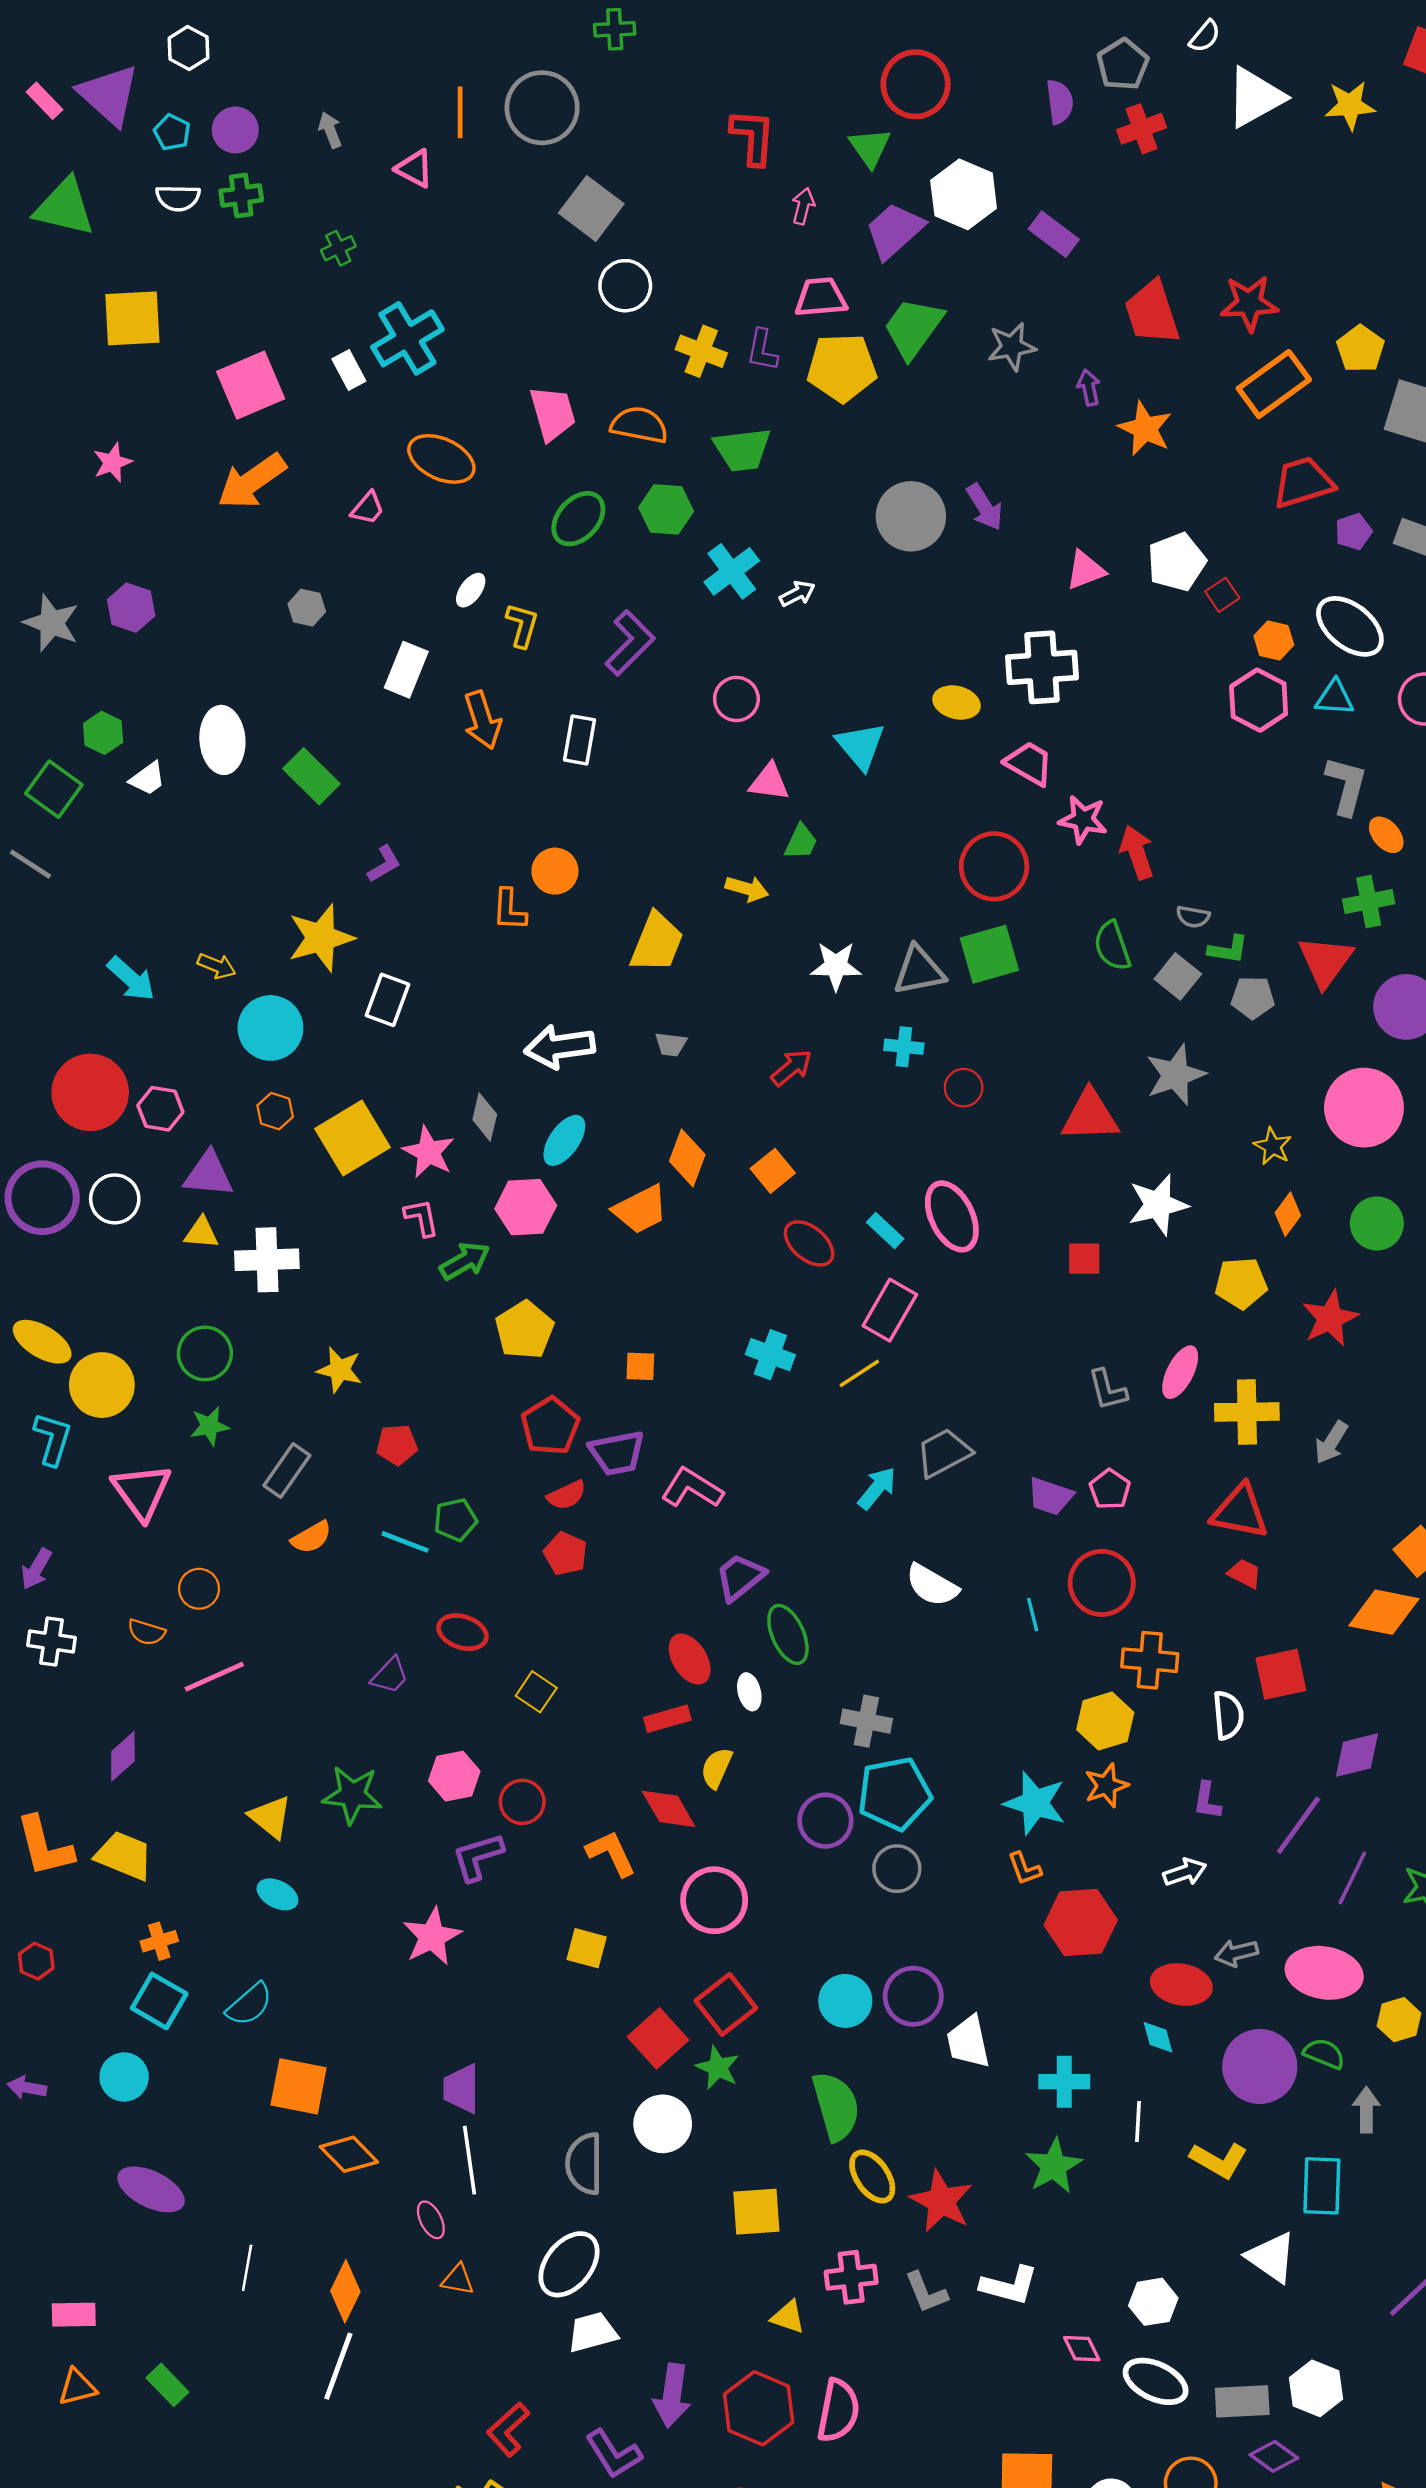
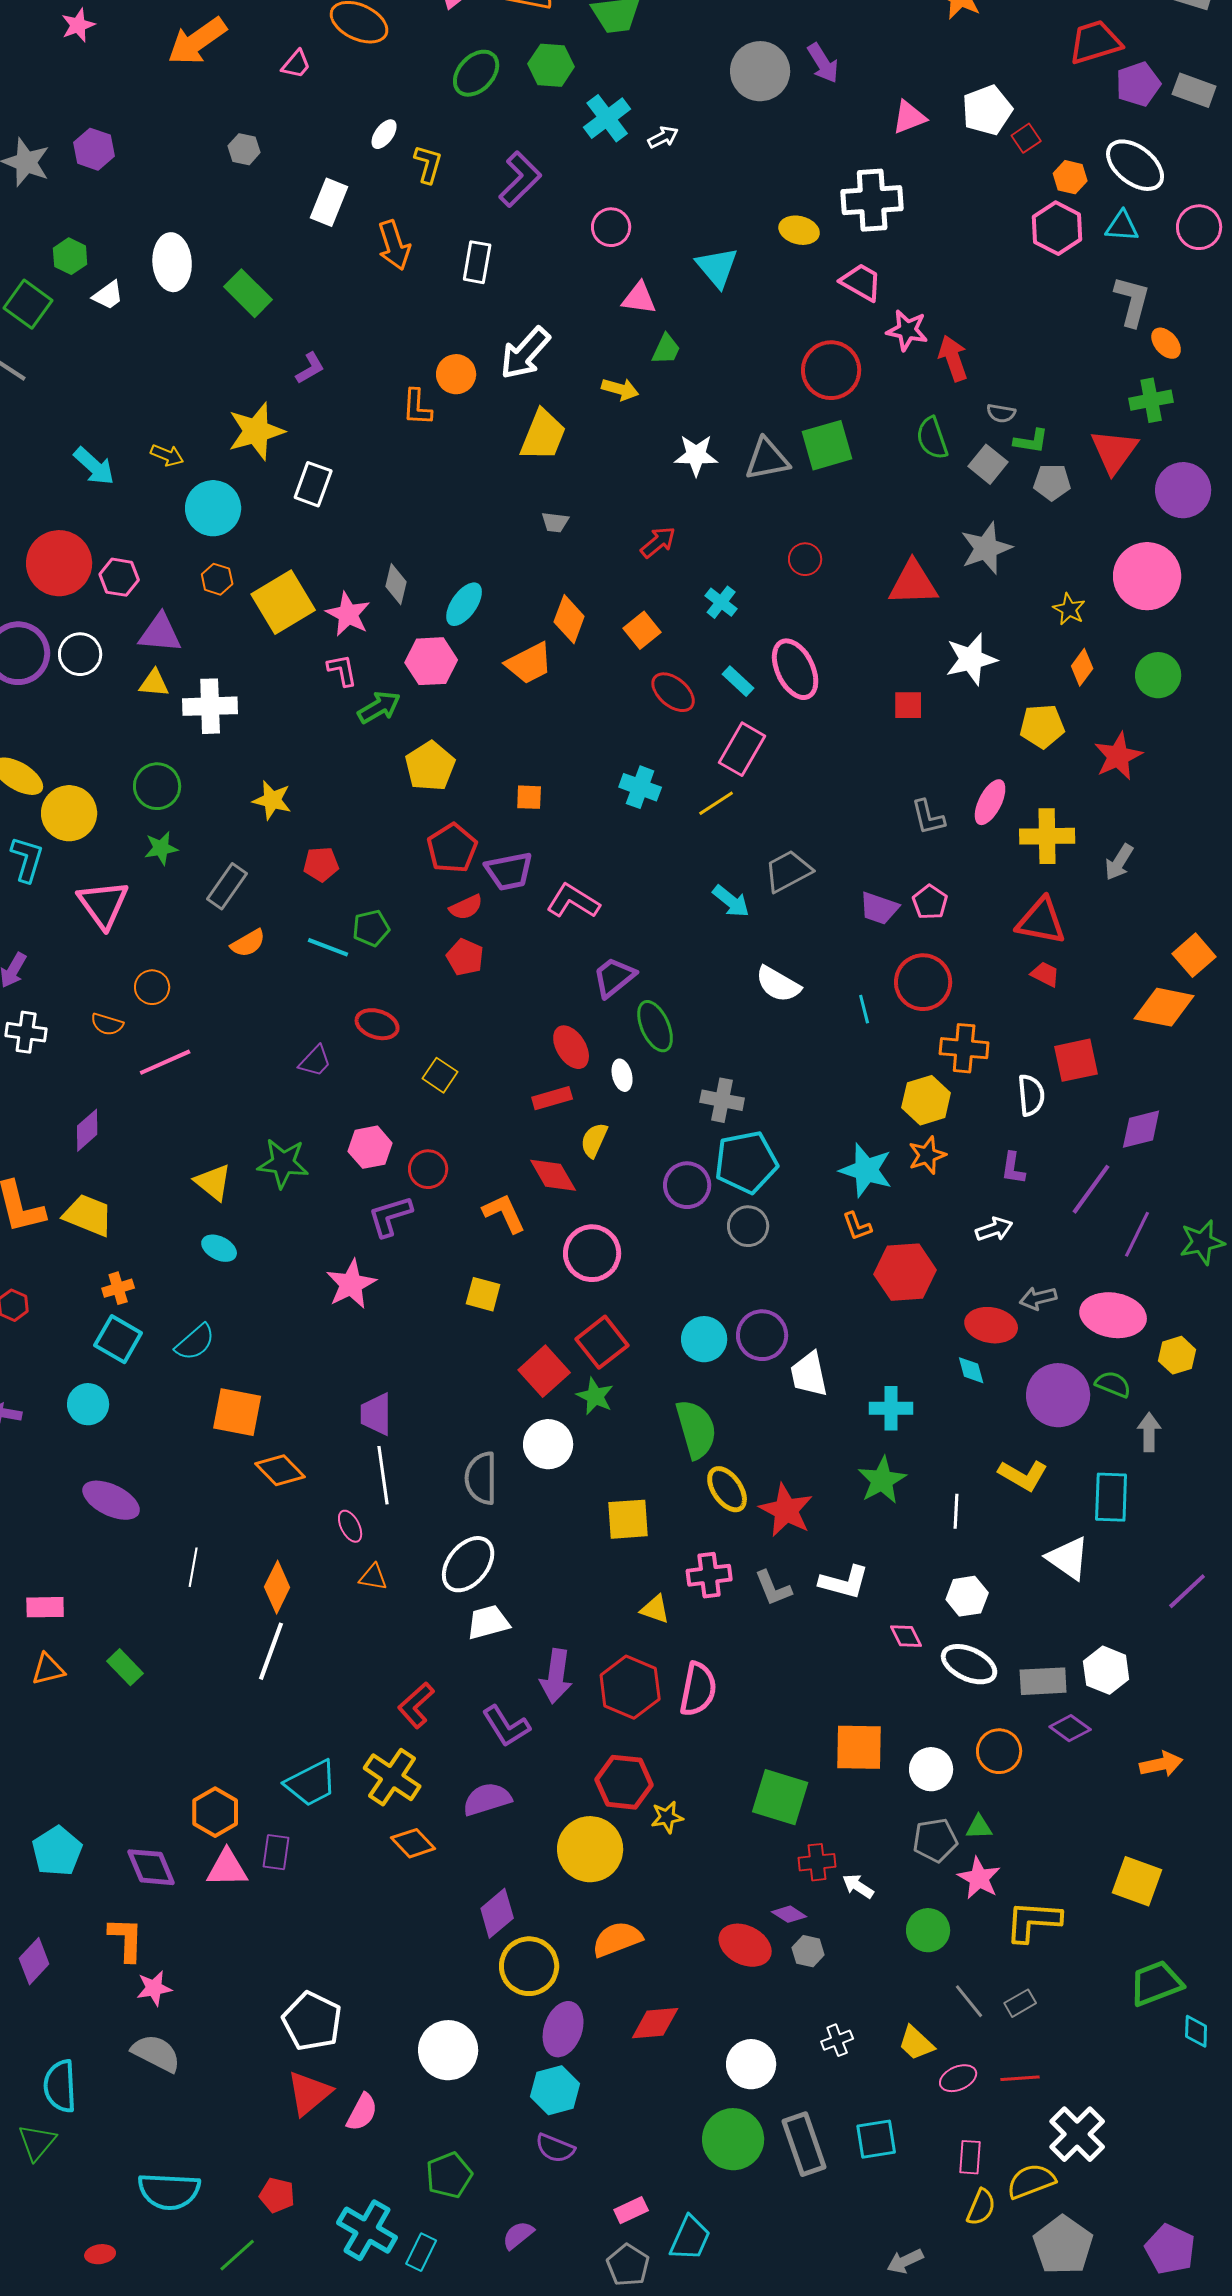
purple pentagon: (1353, 532) -> (1138, 84), size x1.4
white arrow: (560, 1047) -> (525, 353), moved, turned -40
cyan cross: (904, 1047) -> (721, 602), moved, turned 32
cyan arrow: (877, 1488) -> (731, 901), turned 90
white line: (1138, 2121) -> (956, 1511), moved

